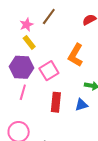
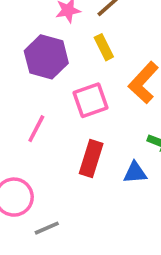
yellow rectangle: (29, 42) -> (104, 47), moved
purple hexagon: (21, 67) -> (46, 57), moved

